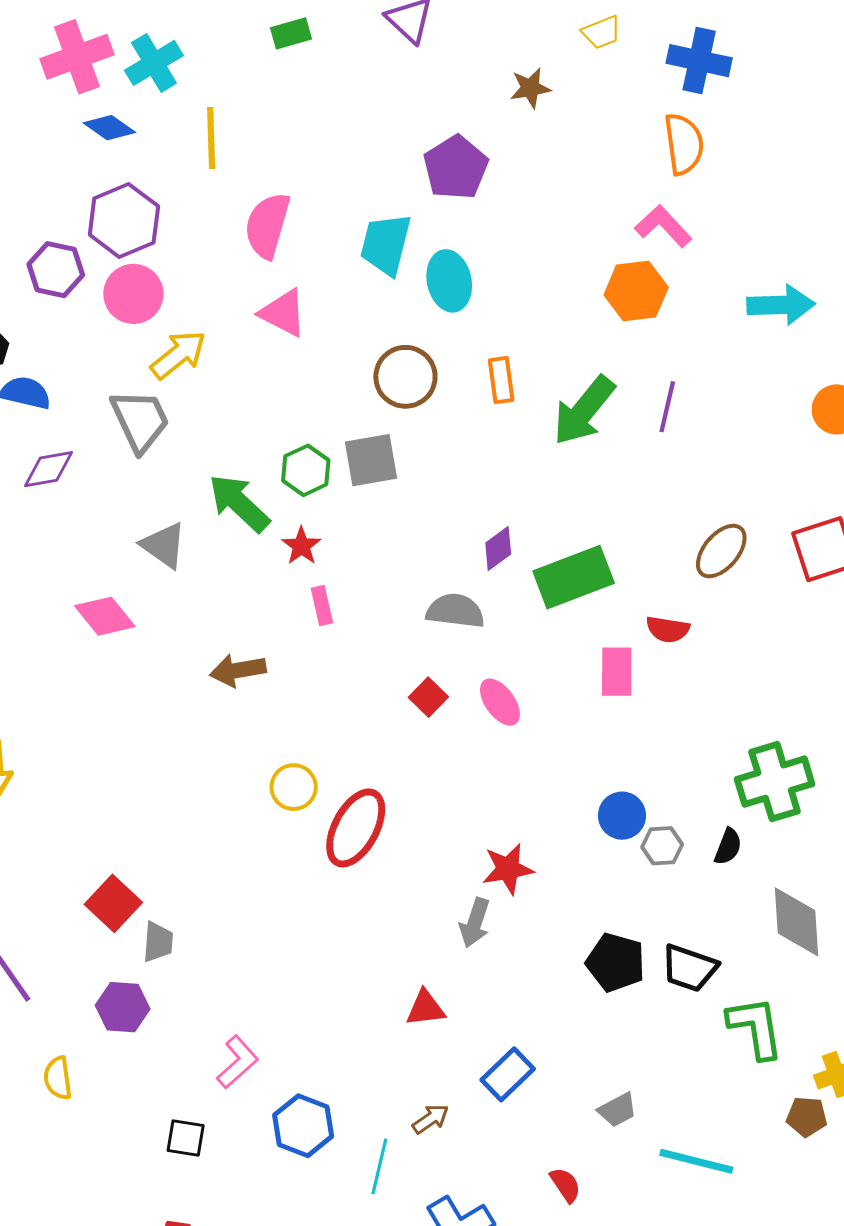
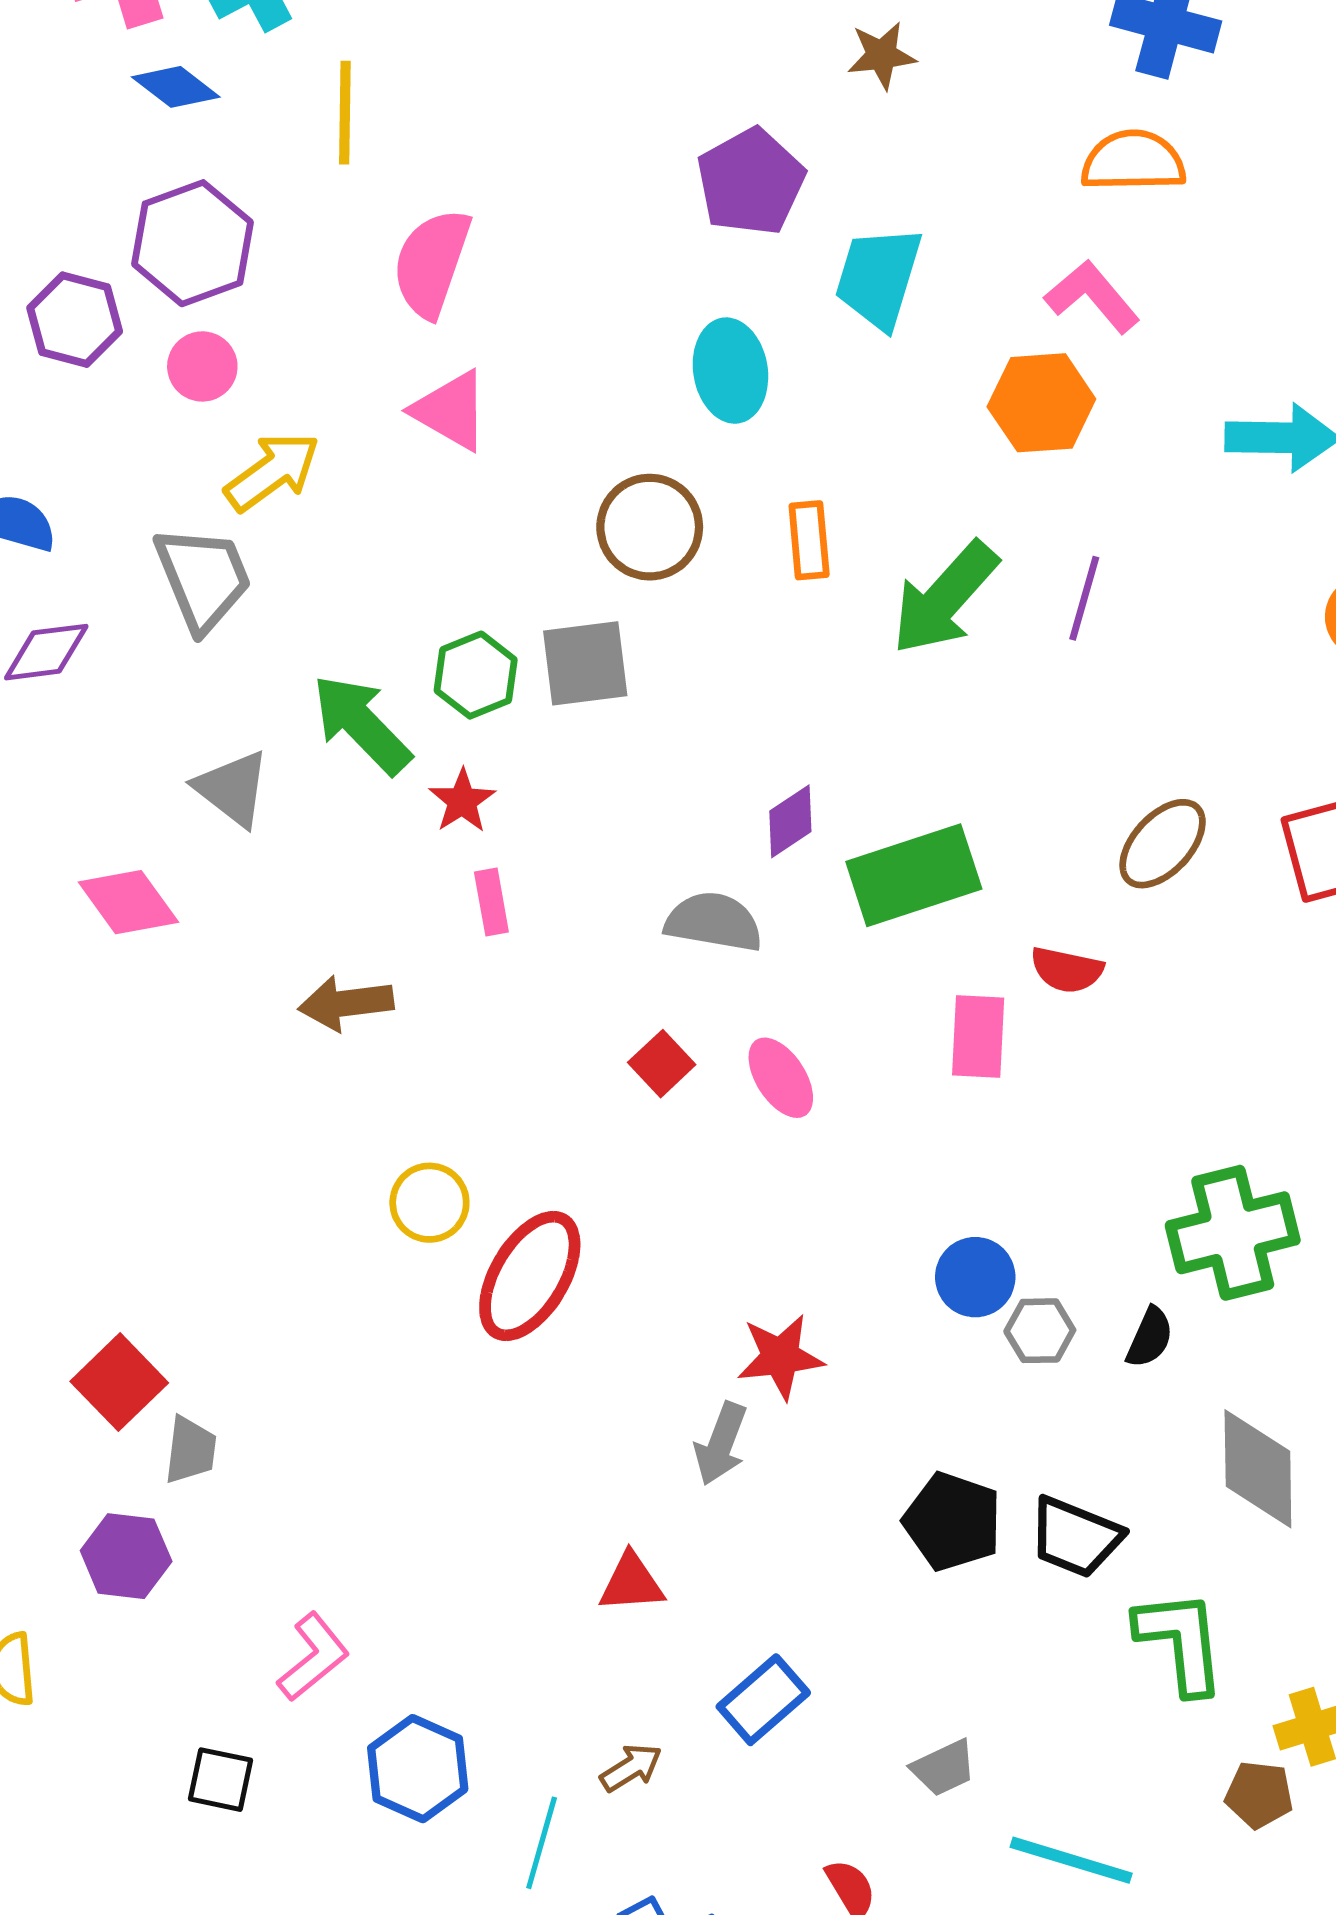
orange semicircle: (684, 144) -> (1133, 161), turned -86
cyan trapezoid: (386, 244) -> (878, 277), moved
pink circle: (133, 294) -> (202, 366), size x0.7

